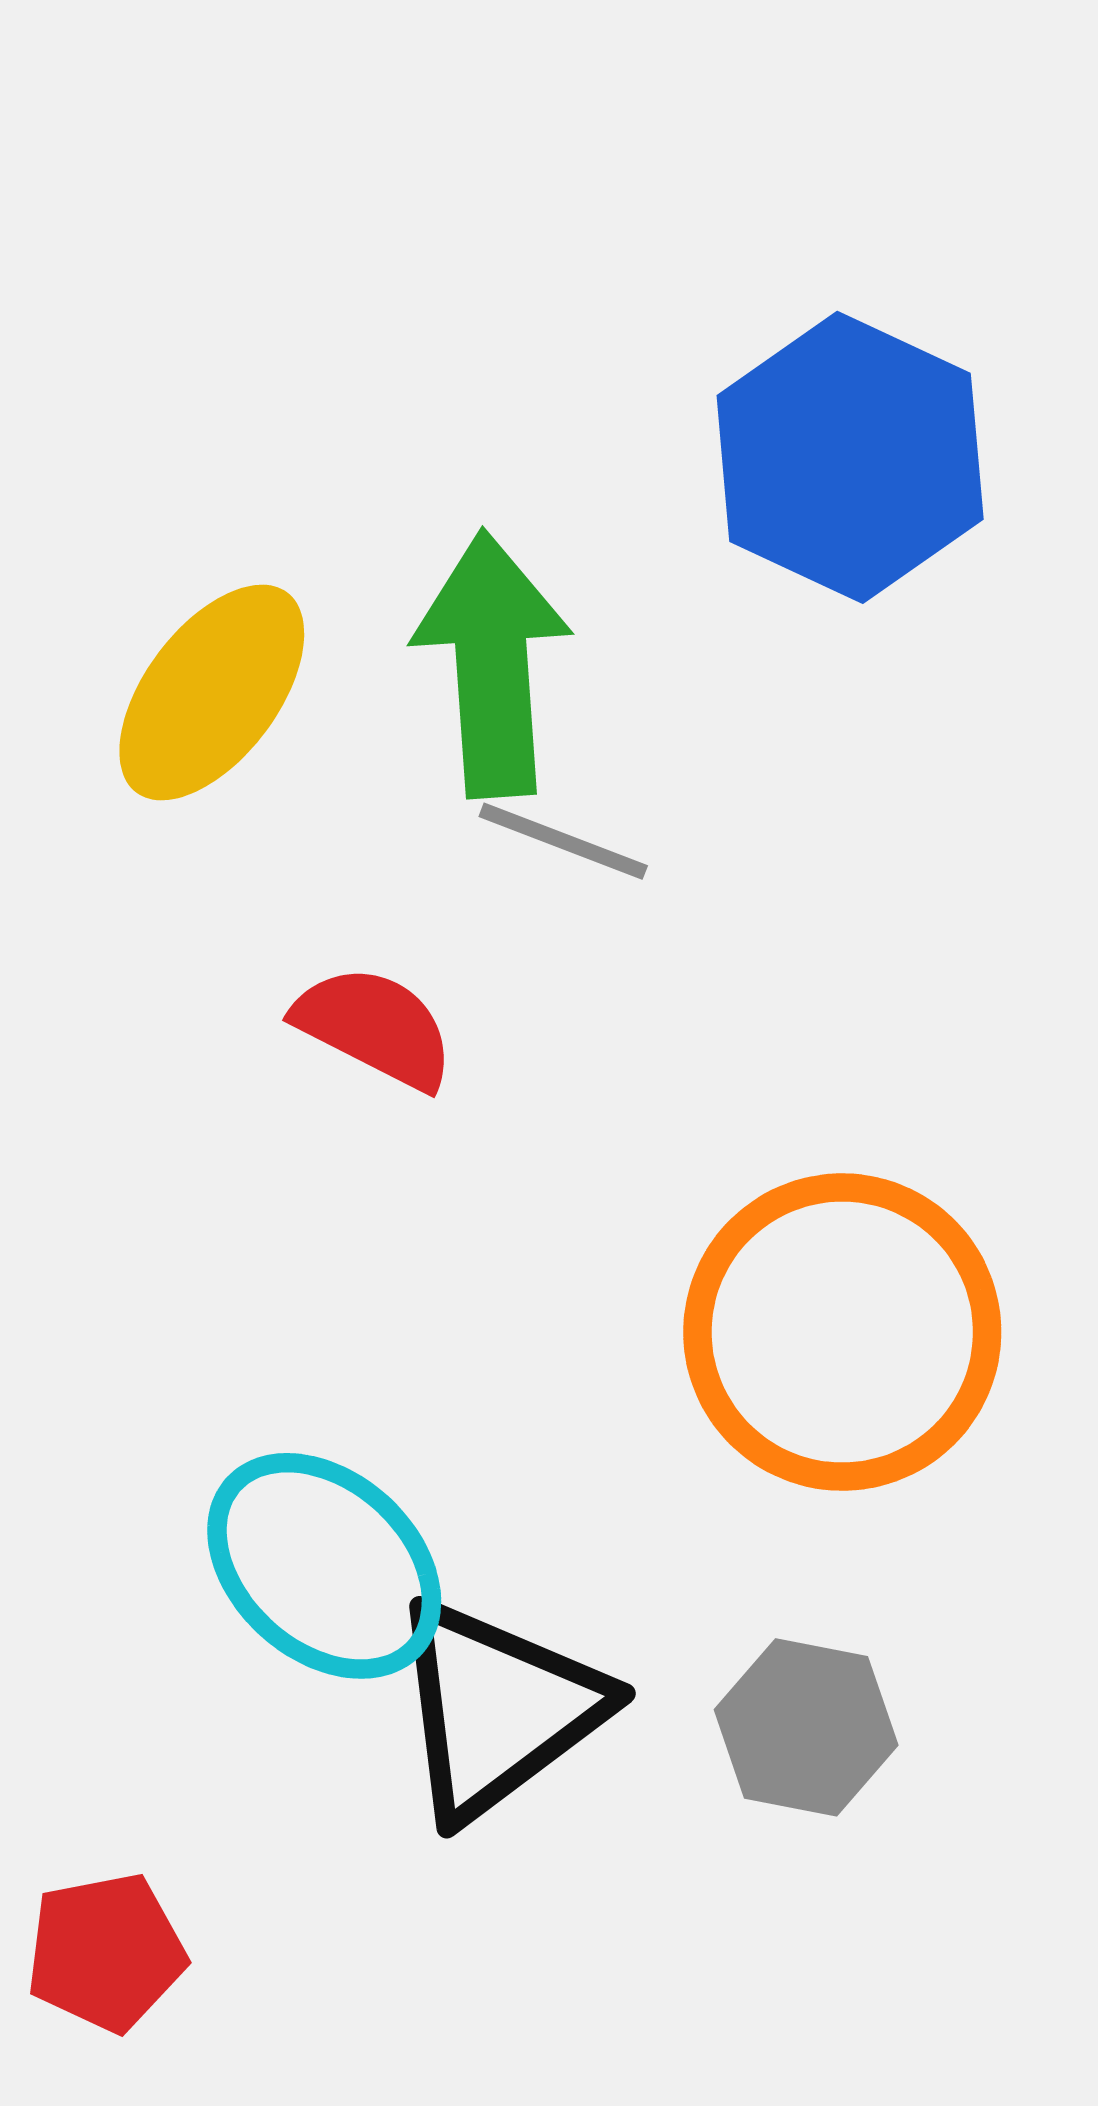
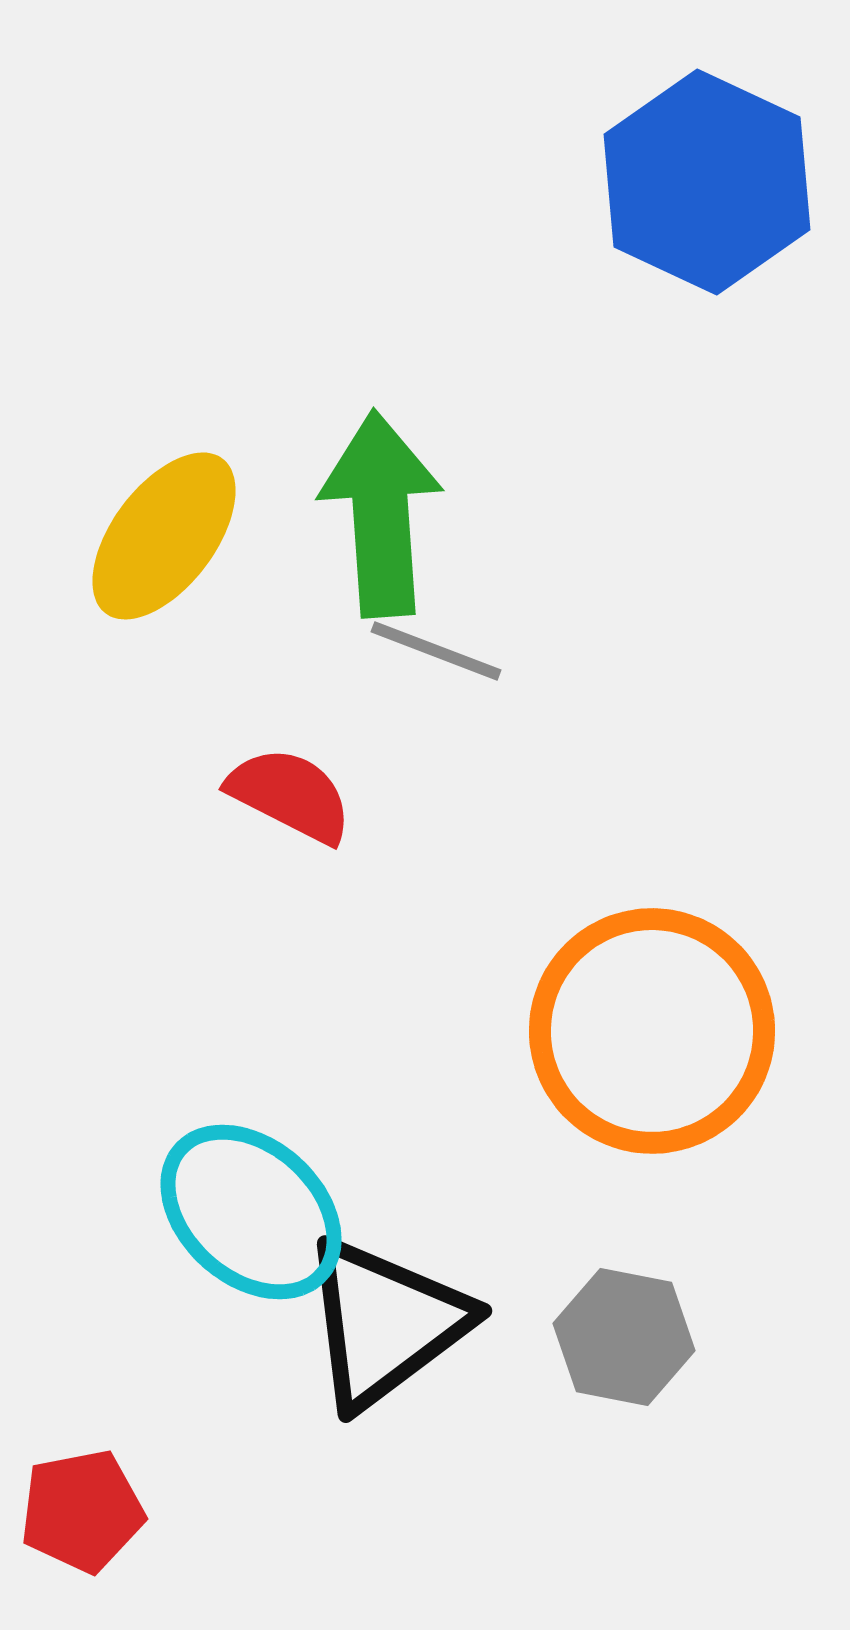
blue hexagon: (850, 457) -> (707, 182), moved

